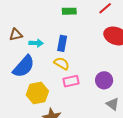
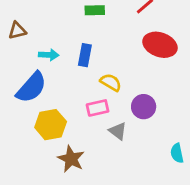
brown triangle: (16, 35) -> (17, 31), moved
yellow semicircle: (62, 63) -> (111, 82), moved
gray triangle: (113, 104) -> (118, 131), moved

